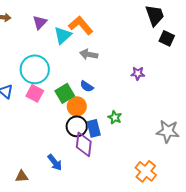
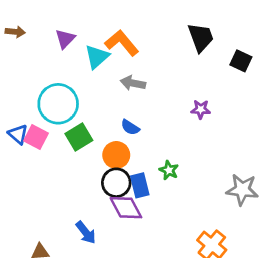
black trapezoid: (155, 15) -> (201, 37), moved
pink square: (35, 93) -> (36, 137), moved
green square: (65, 93) -> (79, 137), moved
purple diamond: (84, 144) -> (126, 208), turned -35

